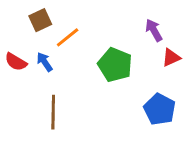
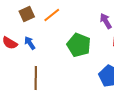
orange line: (68, 37) -> (52, 15), moved

